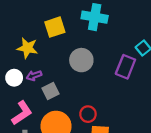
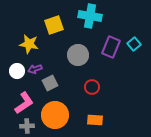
purple rectangle: (125, 67) -> (111, 47), moved
red circle: (88, 114) -> (92, 87), moved

